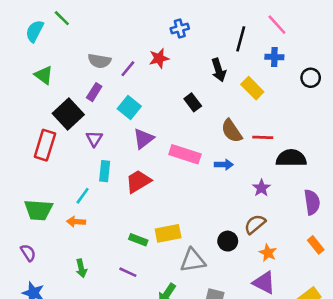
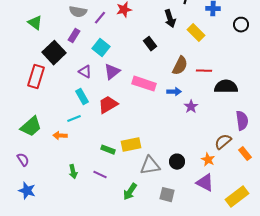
brown semicircle: (232, 131) -> (180, 66), turned -120
purple triangle: (94, 139) -> (85, 72), moved, turned -32
cyan rectangle: (105, 171) -> (82, 97), turned -35
purple star: (261, 188) -> (191, 107), moved
cyan line: (83, 196) -> (74, 119), moved, turned 32
green trapezoid: (38, 210) -> (31, 127), turned -45
brown semicircle: (255, 224) -> (223, 142), moved
black circle: (228, 241) -> (177, 162), moved
green arrow: (81, 268) -> (73, 172), moved

